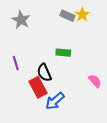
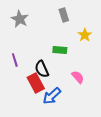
yellow star: (82, 15) -> (85, 35), moved
gray rectangle: (67, 16) -> (64, 15), turned 48
pink semicircle: (95, 81) -> (78, 77), moved

